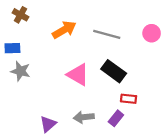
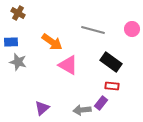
orange arrow: (64, 30) -> (52, 42), moved, turned 65
black rectangle: (114, 71) -> (111, 62), moved
gray arrow: (84, 117) -> (82, 110), moved

